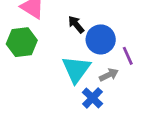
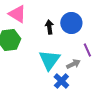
black arrow: (76, 24) -> (49, 27), turned 32
blue circle: (101, 39) -> (71, 23), moved

